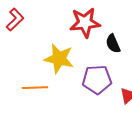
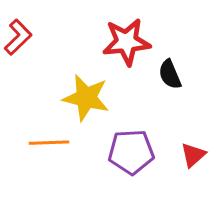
purple pentagon: (97, 80) -> (131, 152), moved

